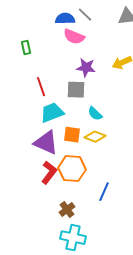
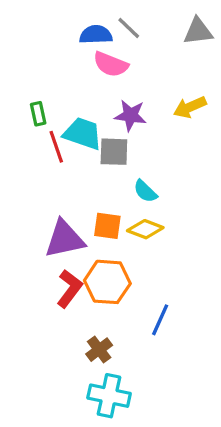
green rectangle: (26, 48) -> (38, 114), moved
cyan trapezoid: (52, 113) -> (83, 134), moved, turned 40
purple triangle: (46, 143) -> (65, 239), turned -36

